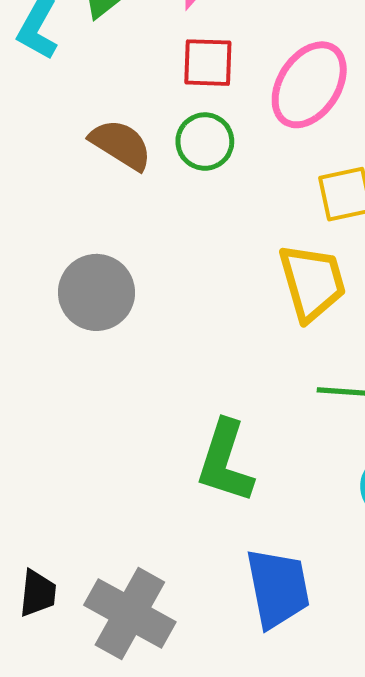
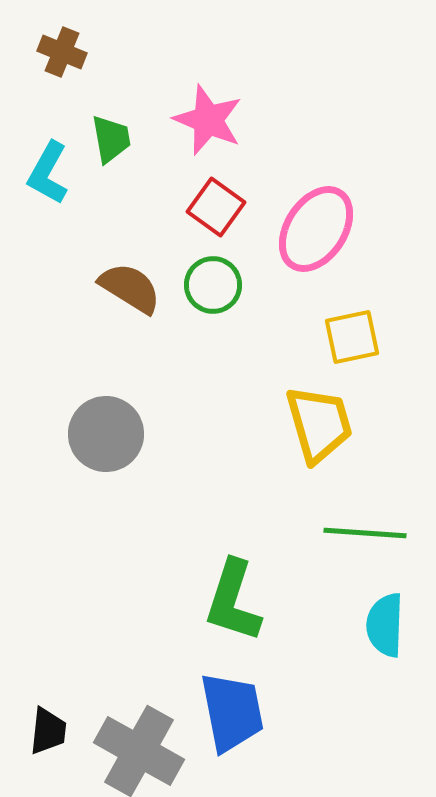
red square: (208, 63) -> (216, 207), turned 34
blue trapezoid: (278, 588) -> (232, 712), moved

